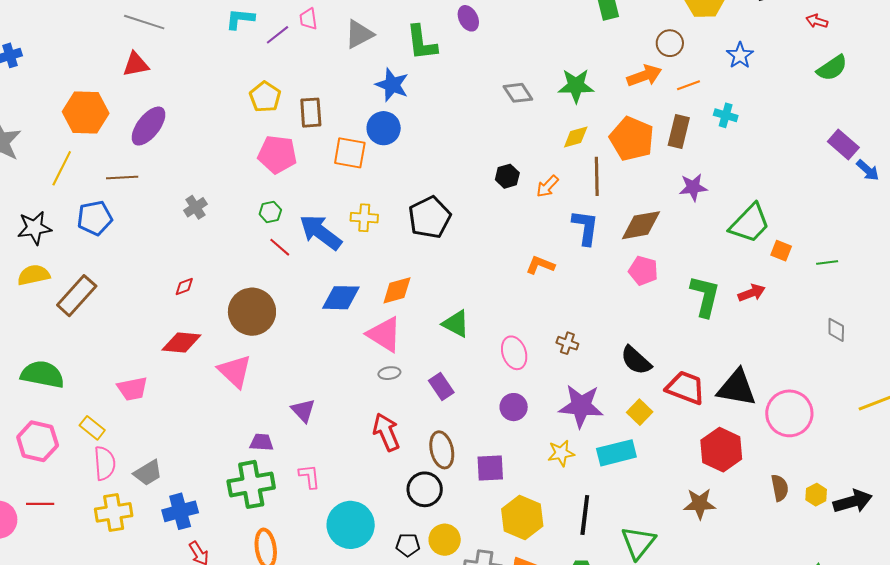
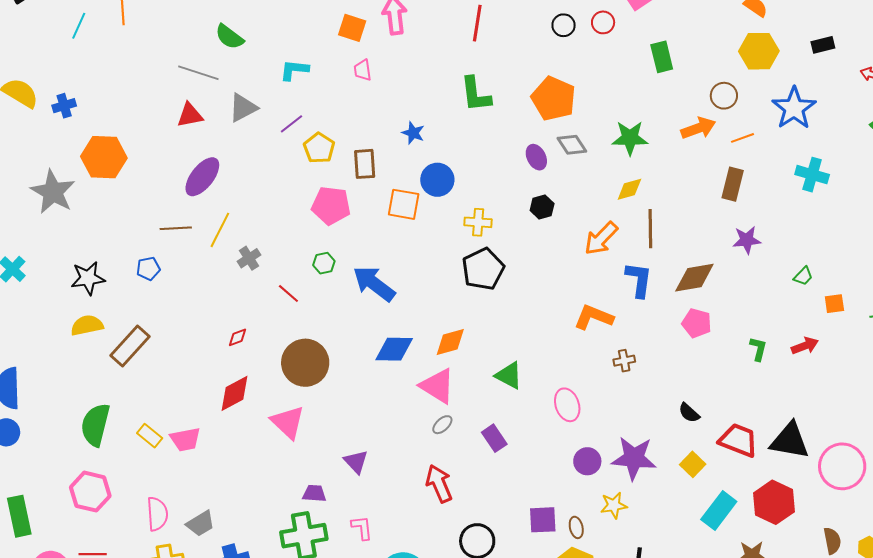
purple ellipse: (468, 18) -> (536, 157), moved
gray triangle: (359, 34) -> (243, 108), moved
purple line: (278, 35) -> (291, 124), moved
blue star: (740, 55) -> (794, 108), size x1.6
blue star: (392, 85) -> (413, 133), moved, size x0.7
orange hexagon: (86, 112) -> (104, 157), moved
cyan cross: (726, 115) -> (812, 175), moved, size x1.4
orange pentagon: (632, 139) -> (554, 99), moved
yellow line: (62, 168) -> (220, 230), moved
black hexagon: (507, 176) -> (542, 207), moved
orange arrow: (547, 186) -> (601, 238), size x1.5
blue pentagon: (95, 218) -> (148, 269), size x0.7
yellow cross: (364, 218) -> (478, 222), moved
green trapezoid: (750, 223) -> (803, 276), size x0.5
red line: (280, 247) -> (288, 294), moved
orange square: (781, 251) -> (834, 304), turned -30
orange L-shape: (540, 265) -> (594, 317), size x1.4
green L-shape: (705, 296) -> (758, 349), size x0.6
red diamond: (181, 343) -> (235, 393), turned -33
brown cross: (567, 343) -> (624, 361), moved, turned -30
black semicircle: (636, 360) -> (689, 413), size x0.7
gray ellipse: (389, 373) -> (442, 425), turned -35
green semicircle: (42, 374) -> (95, 425), turned -87
purple circle: (514, 407) -> (587, 461), moved
yellow rectangle: (92, 428) -> (150, 436), moved
brown ellipse: (442, 450) -> (576, 527), moved, size x0.6
cyan rectangle: (616, 453) -> (719, 511), moved, turned -39

